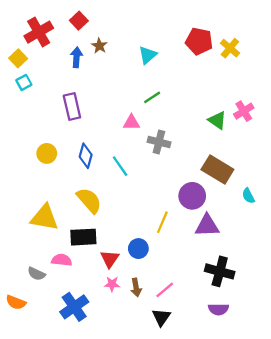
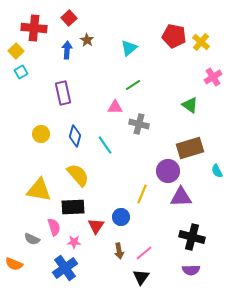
red cross: (39, 32) -> (34, 28), turned 35
pink cross: (244, 111) -> (213, 77), moved
brown rectangle: (217, 170) -> (190, 148), turned -48
pink semicircle: (62, 260) -> (54, 227), turned 66
pink star: (112, 284) -> (74, 242), moved

